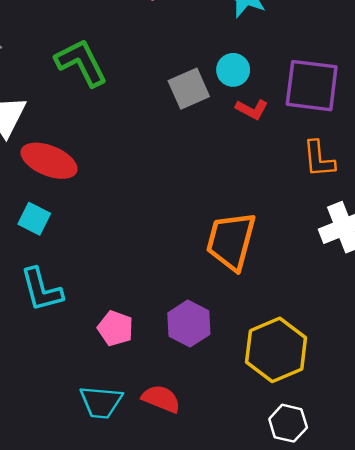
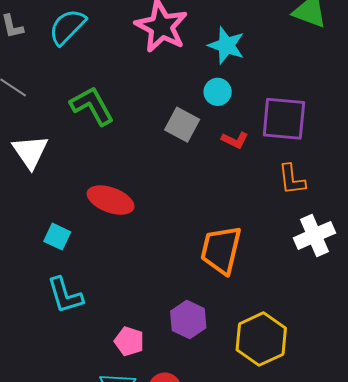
cyan circle: (233, 70) -> (218, 92), moved
gray square: (189, 89) -> (182, 125), turned -36
red ellipse: (49, 161) -> (111, 200), moved
pink pentagon: (115, 328) -> (129, 341), moved

